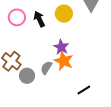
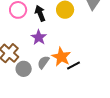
purple star: (61, 47) -> (39, 37), moved
black line: (84, 90) -> (73, 66), moved

